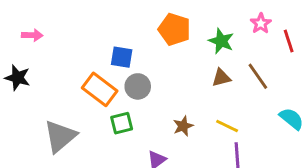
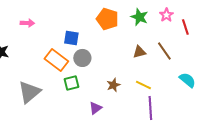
pink arrow: (32, 35) -> (27, 23), moved
green star: (221, 41) -> (139, 17), moved

